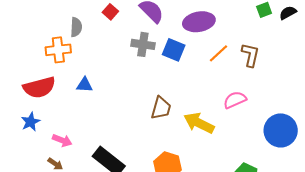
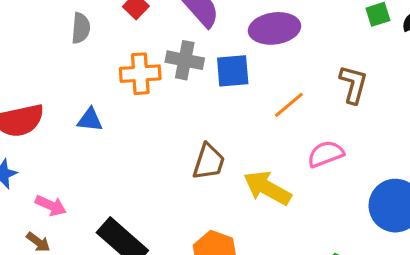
orange cross: (58, 50) -> (140, 74), moved
blue square: (174, 50) -> (233, 71), turned -30
orange line: (218, 53) -> (289, 105), moved

